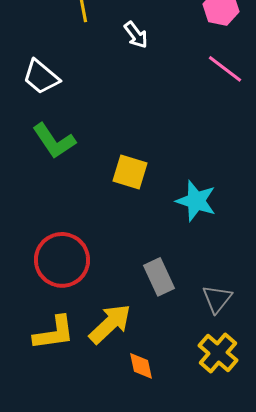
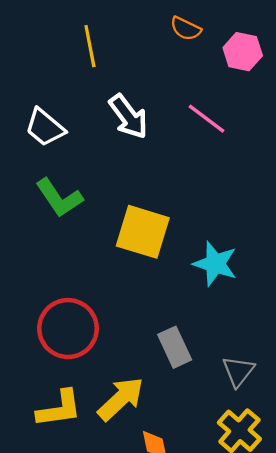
white arrow: (136, 35) -> (128, 116), moved, size x1.5
pink line: (225, 69) -> (206, 119), moved
yellow square: (130, 172) -> (143, 232), size x1.4

